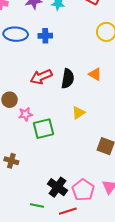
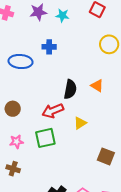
blue ellipse: (16, 34) -> (21, 62), moved
red arrow: (41, 77) -> (53, 111), moved
pink star: (26, 114) -> (16, 142), moved

